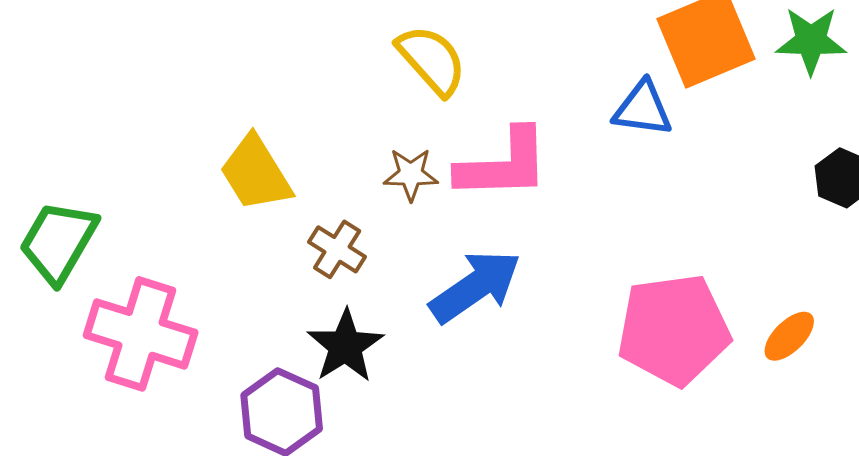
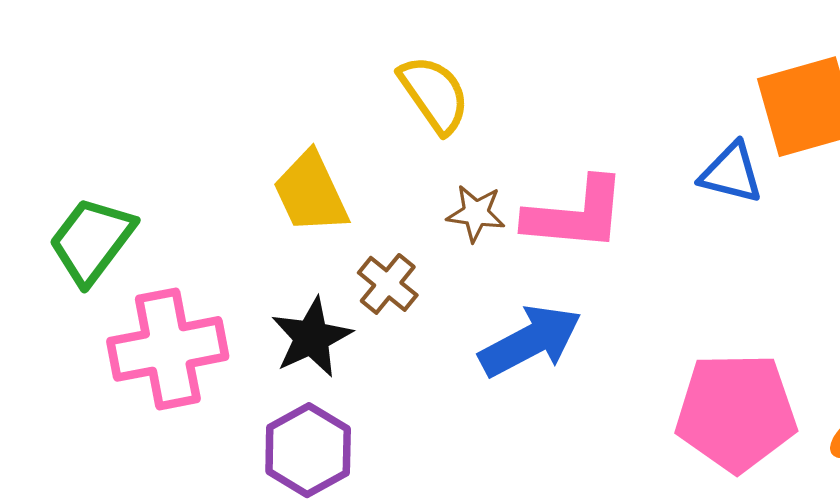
yellow semicircle: (432, 60) -> (434, 94), moved
pink cross: (141, 334) -> (168, 349), turned -35
black star: (345, 346) -> (312, 337), moved

